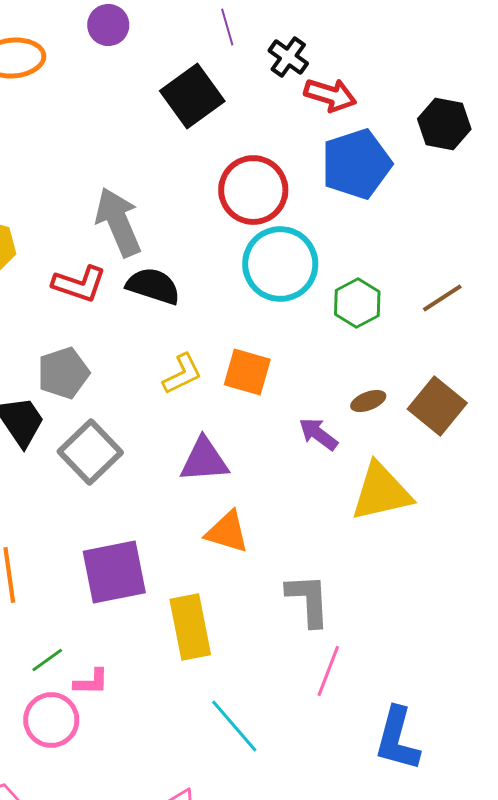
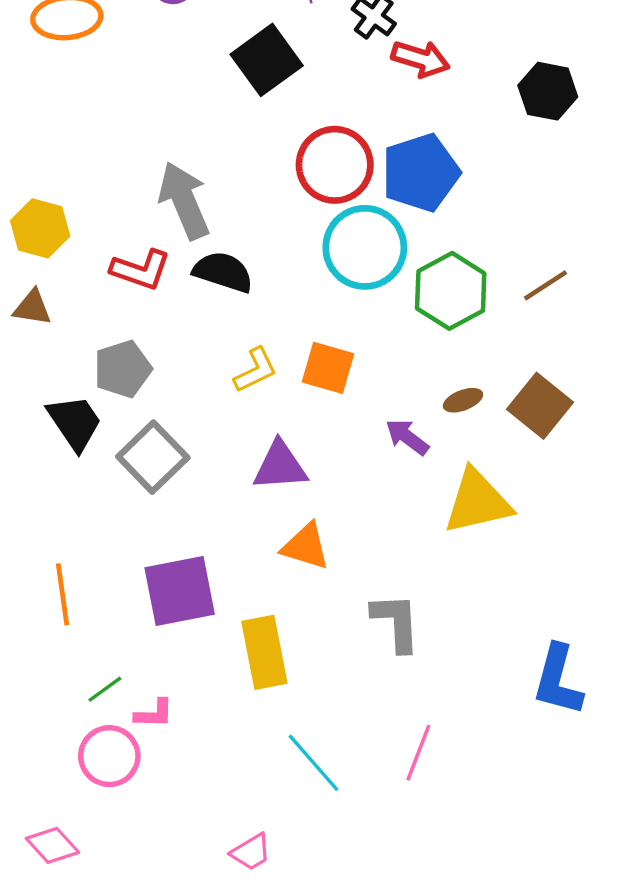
blue pentagon: (356, 164) -> (421, 173), moved
green hexagon: (357, 303) -> (451, 291), size x1.4
pink line: (328, 671) -> (418, 753), moved
blue L-shape: (397, 739) -> (558, 680), moved

